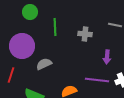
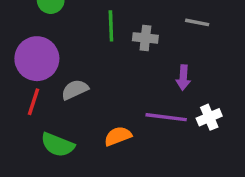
green line: (55, 27) -> (111, 26), moved
red line: (11, 75) -> (33, 102), moved

